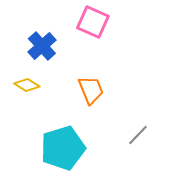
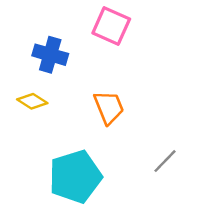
blue cross: (42, 46) -> (50, 55), turned -32

